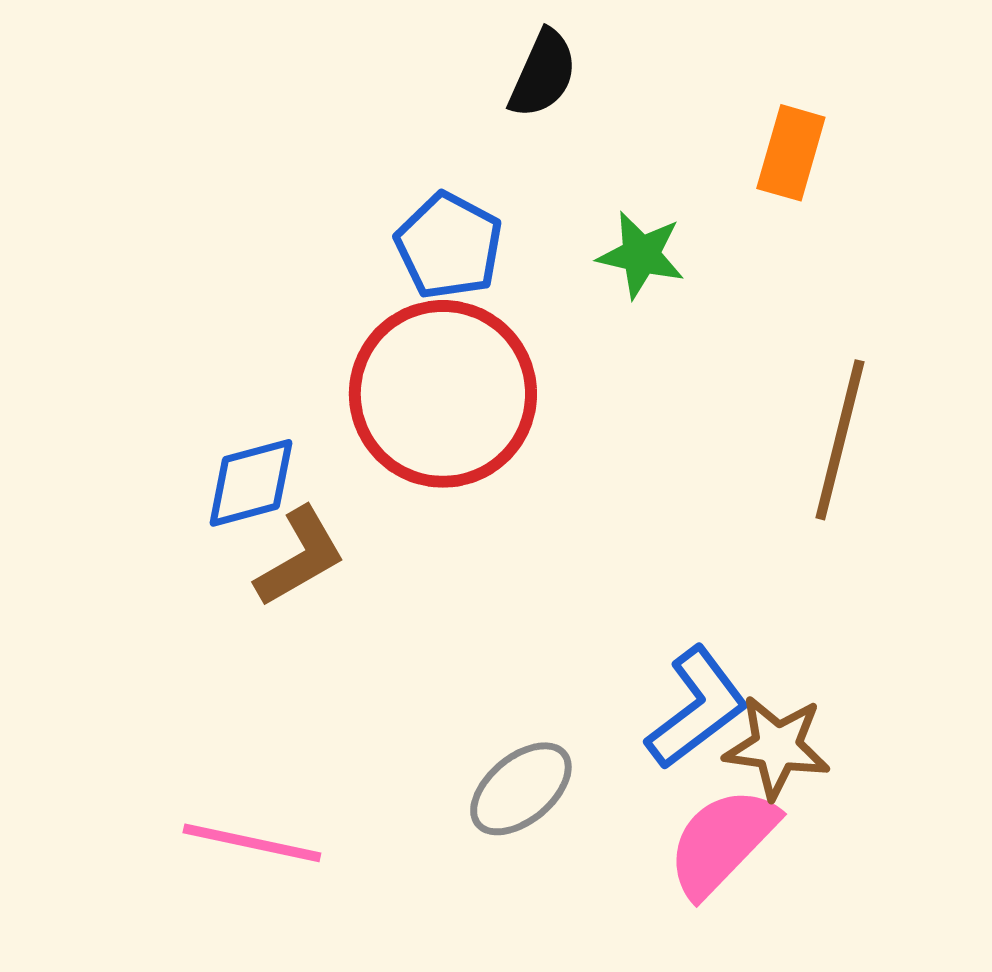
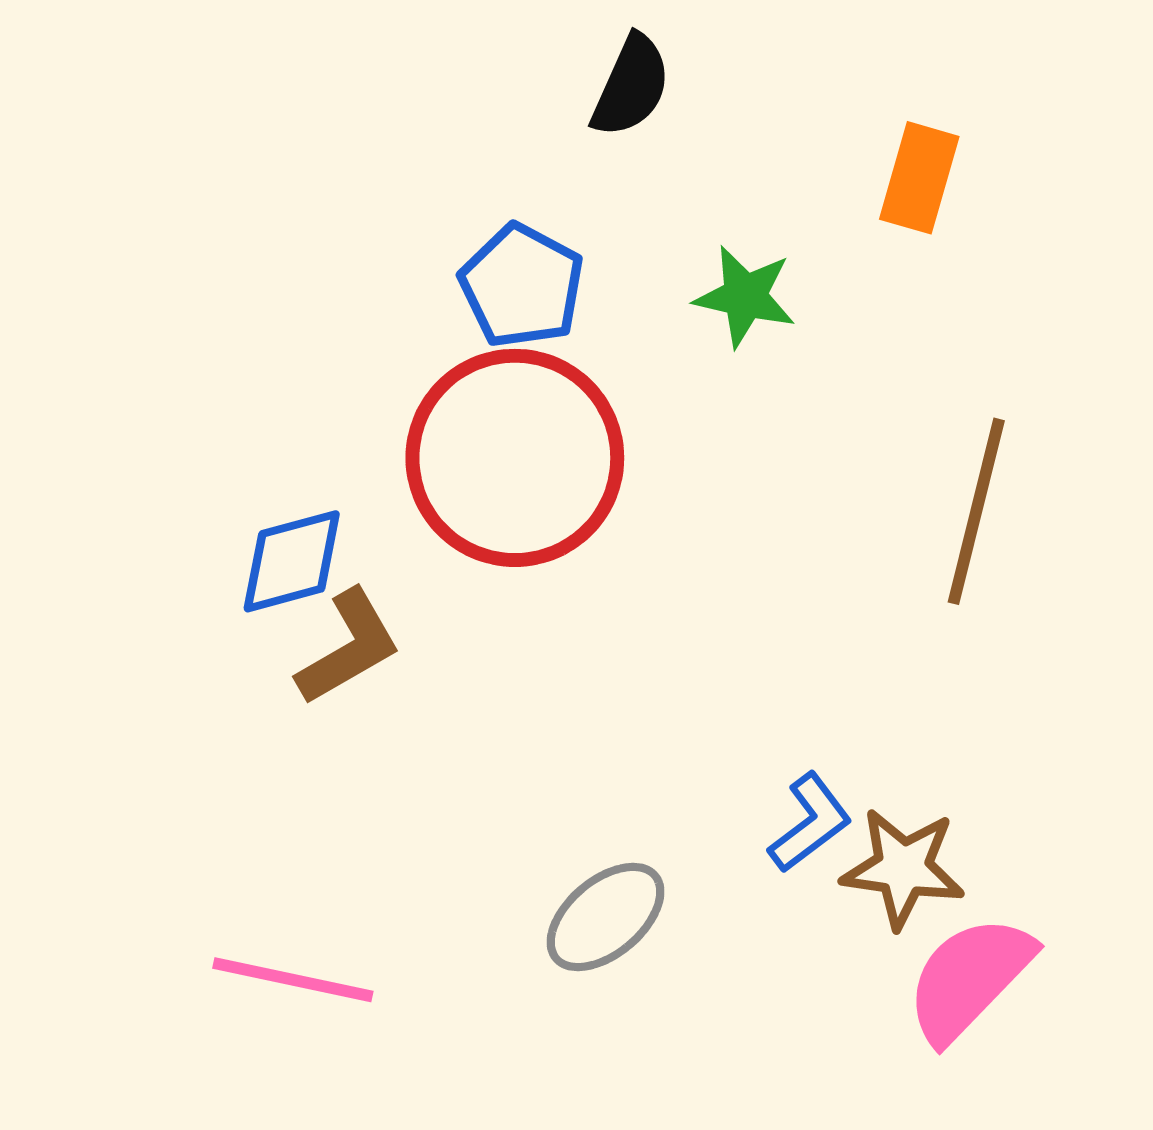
blue L-shape: (697, 708) -> (810, 823), size x0.7
pink semicircle: (722, 842) -> (969, 979), moved

